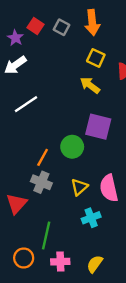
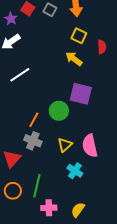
cyan cross: (91, 218) -> (75, 171), turned -35
orange circle: (24, 258) -> (13, 191), moved

